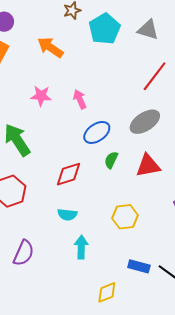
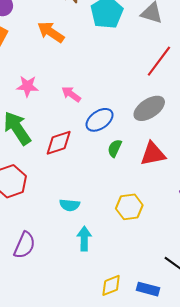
pink star: (41, 96) -> (27, 86), moved
pink arrow: (80, 99) -> (71, 94), moved, turned -30
red diamond: (69, 174) -> (59, 143), moved
blue rectangle: (139, 266) -> (148, 289), moved

